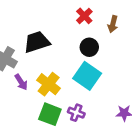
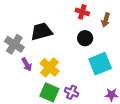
red cross: (84, 16) -> (82, 12), turned -32
cyan square: (87, 76) -> (100, 64), moved, turned 30

